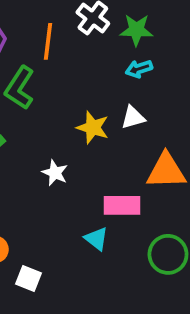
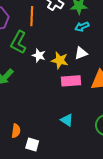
white star: (55, 173) -> (39, 55), moved
pink rectangle: (122, 205) -> (71, 81), moved

